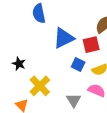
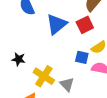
blue square: (78, 64) -> (82, 57), moved
gray triangle: (74, 100) -> (67, 84), moved

